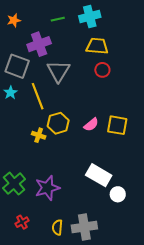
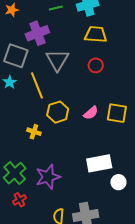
red circle: (102, 70) -> (96, 65), moved
yellow cross: (39, 135) -> (34, 132), moved
white rectangle: (99, 175) -> (99, 163), turned -40
red cross: (22, 222) -> (19, 200), moved

